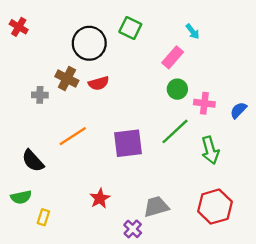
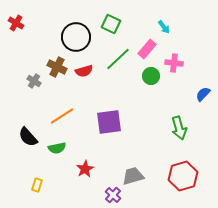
gray cross: (40, 95) -> (34, 81), turned 32
pink cross: (204, 103) -> (174, 63), moved
green line: (175, 131) -> (118, 59), moved
green semicircle: (21, 197) -> (57, 148), moved

